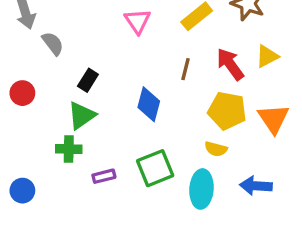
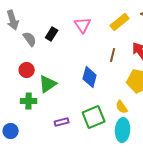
black rectangle: (88, 80) -> (52, 34), moved
red circle: (22, 93) -> (27, 70), moved
green cross: (69, 149) -> (29, 101), moved
yellow semicircle: (216, 149) -> (122, 107), moved, turned 40

